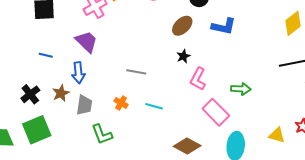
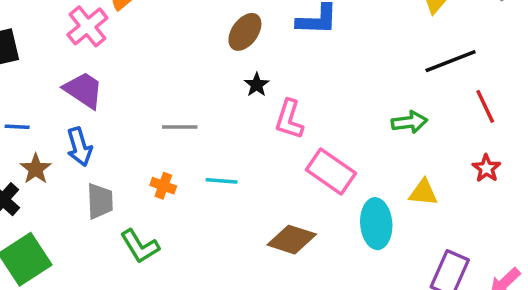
green arrow: (241, 89) -> (409, 122), moved
brown star: (61, 93) -> (36, 169), moved
yellow triangle: (277, 135) -> (423, 193), moved

